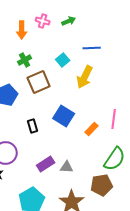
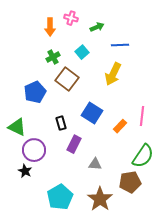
green arrow: (69, 21) -> (97, 27), moved
cyan square: (63, 60) -> (82, 52), moved
brown square: (39, 82) -> (67, 79), turned -30
purple rectangle: (46, 164) -> (74, 144), moved, turned -30

